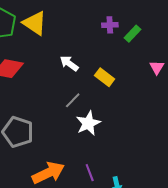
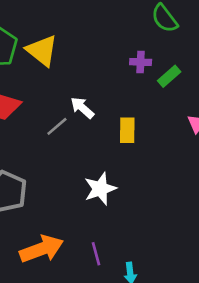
yellow rectangle: (105, 77) -> (127, 130), turned 48
gray line: (73, 100) -> (57, 126), moved

